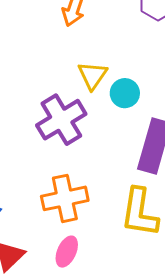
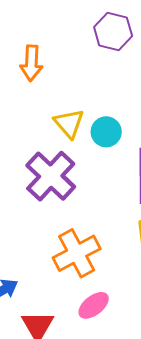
pink ellipse: (67, 252) -> (94, 305), turned 44

